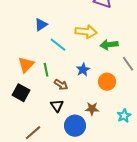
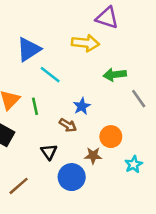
blue triangle: (41, 25) -> (29, 49), size x1.5
yellow arrow: (86, 32) -> (86, 43), moved
orange circle: (107, 82) -> (111, 137), moved
brown arrow: (61, 85) -> (68, 125), moved

